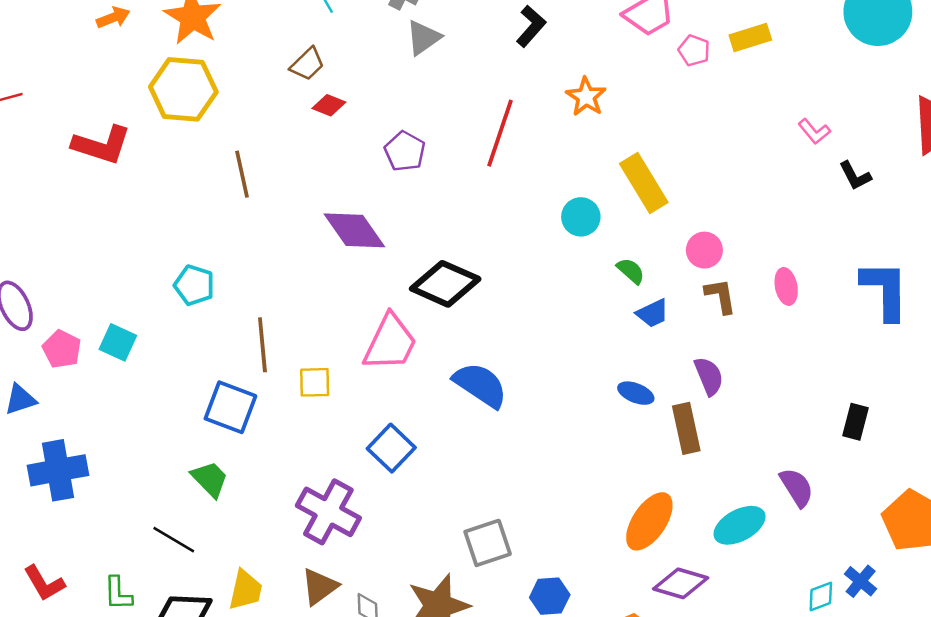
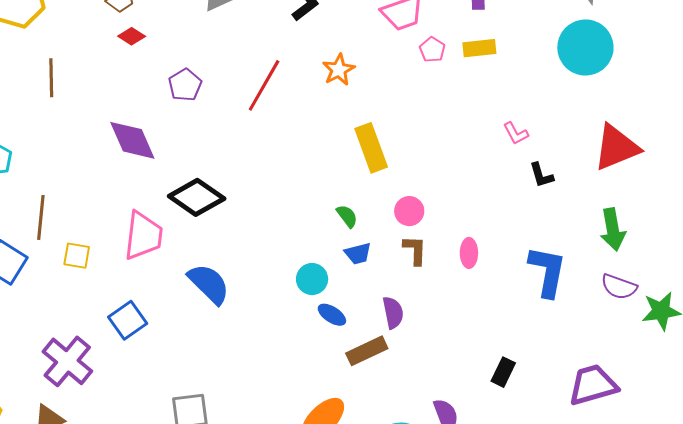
cyan circle: (581, 217) -> (312, 279), moved
pink trapezoid: (390, 343) -> (143, 236), turned -30
brown rectangle: (686, 428) -> (367, 351), turned 66

